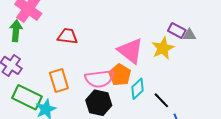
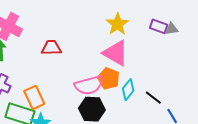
yellow star: (163, 48) -> (117, 24), moved
orange rectangle: (59, 81) -> (34, 97), moved

